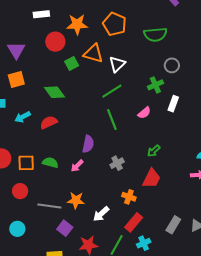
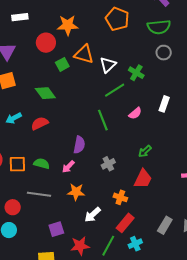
white rectangle: (41, 14) -> (20, 17), moved
orange pentagon: (114, 24) -> (117, 19), moved
green semicircle: (155, 34) -> (159, 27), moved
gray circle: (172, 65) -> (164, 53), moved
green cross: (155, 85) -> (136, 73), moved, turned -35
green line: (112, 91) -> (115, 90), moved
red circle: (20, 191) -> (13, 207), moved
orange star: (76, 200) -> (76, 192), moved
gray line: (49, 206) -> (39, 194), moved
purple square: (65, 228) -> (56, 229), turned 35

